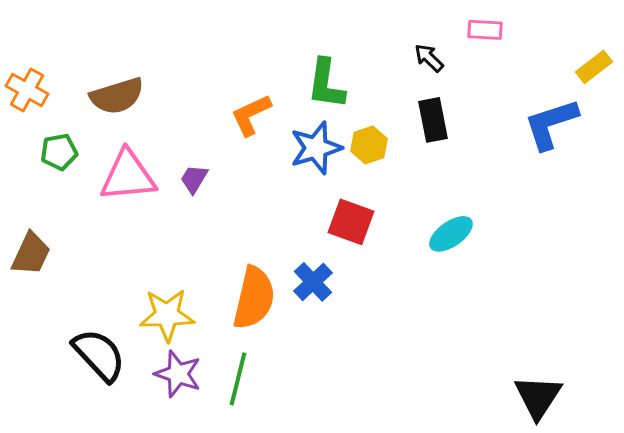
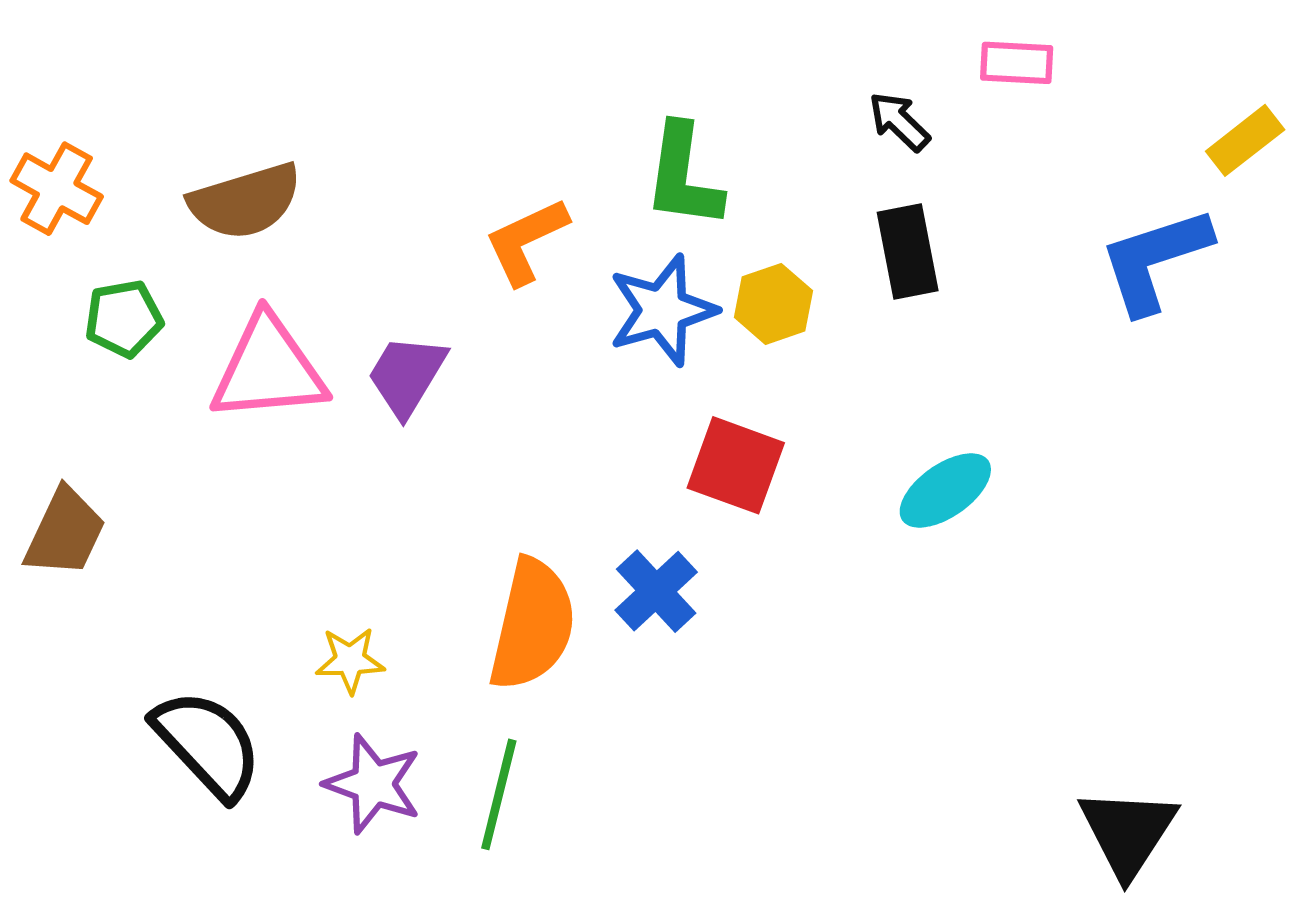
purple trapezoid: (194, 179) -> (407, 375), size x1.4
yellow star: (167, 315) -> (350, 660), size x0.6

